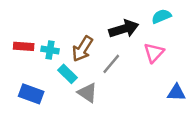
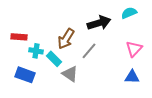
cyan cross: (50, 50) -> (36, 51), moved
pink triangle: (154, 53) -> (134, 49), moved
blue triangle: (176, 93) -> (132, 77), moved

